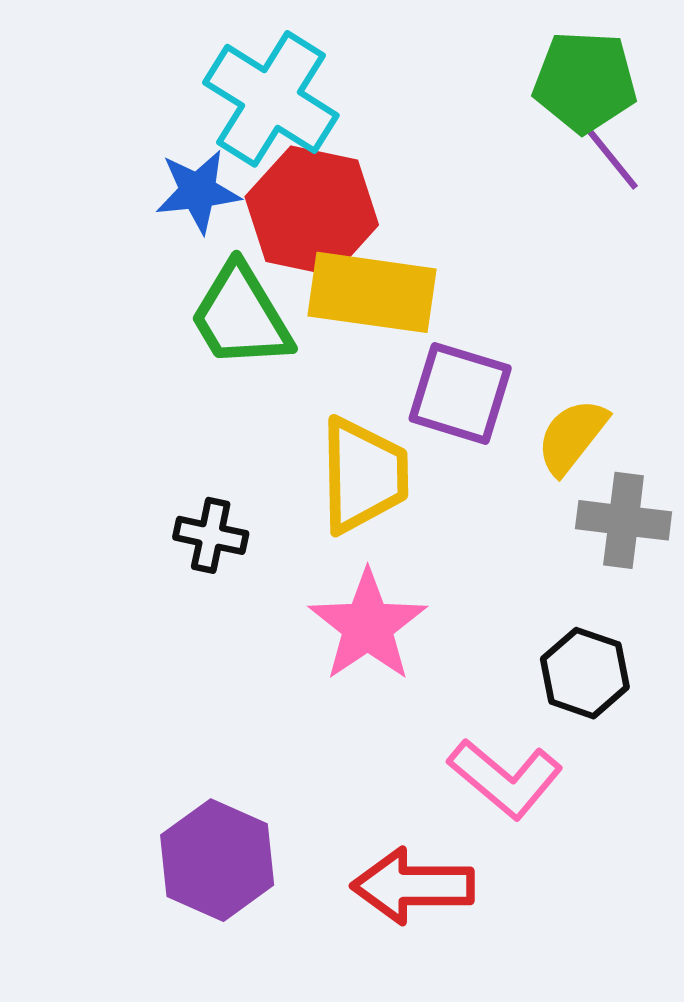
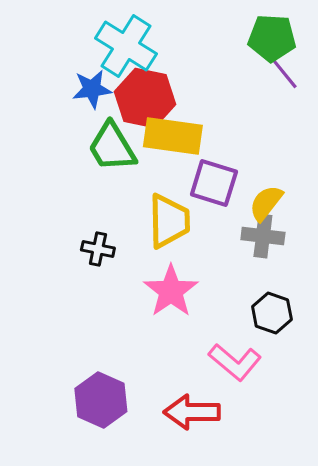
gray cross: (624, 520) -> (263, 236), moved

